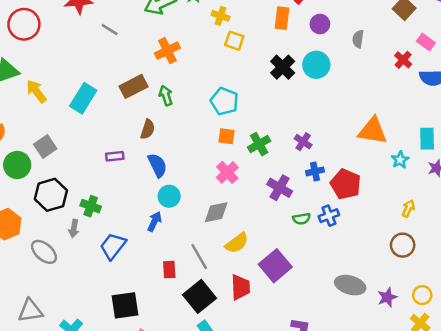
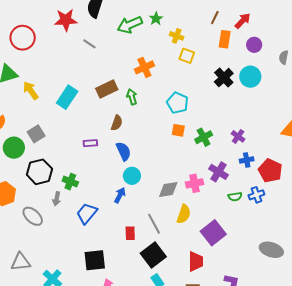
orange cross: (167, 51) -> (144, 67), moved
pink cross: (227, 172) -> (195, 183), moved, turned 30
yellow semicircle: (237, 243) -> (184, 214), turned -36
red trapezoid: (240, 287) -> (196, 261), moved

